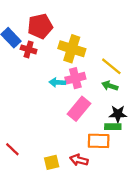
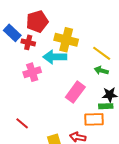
pink cross: (75, 78) -> (32, 72), moved
cyan arrow: (57, 82) -> (55, 57), moved, size x1.6
red line: (12, 149) -> (22, 123), moved

